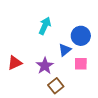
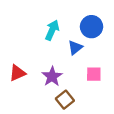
blue circle: (81, 36) -> (92, 27), moved
blue triangle: (65, 50) -> (75, 47), moved

